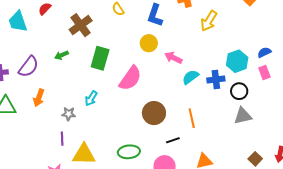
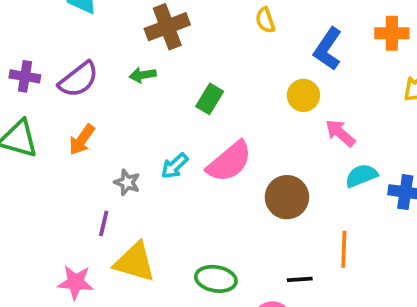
brown cross: (81, 25) -> (167, 27), moved
green rectangle: (100, 58) -> (210, 99), size x0.7
pink semicircle: (130, 78) -> (229, 162), moved
brown circle: (154, 113) -> (287, 197), moved

